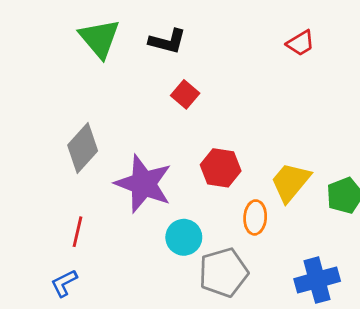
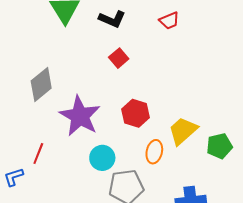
red trapezoid: (300, 43) -> (169, 21), moved
red line: (78, 232) -> (38, 154), moved

